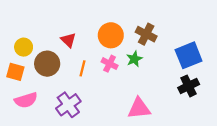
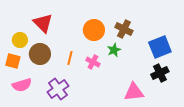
red triangle: (68, 40) -> (43, 23), moved, size x1.5
pink cross: (110, 64) -> (93, 62), moved
pink triangle: (139, 108) -> (134, 92), moved

